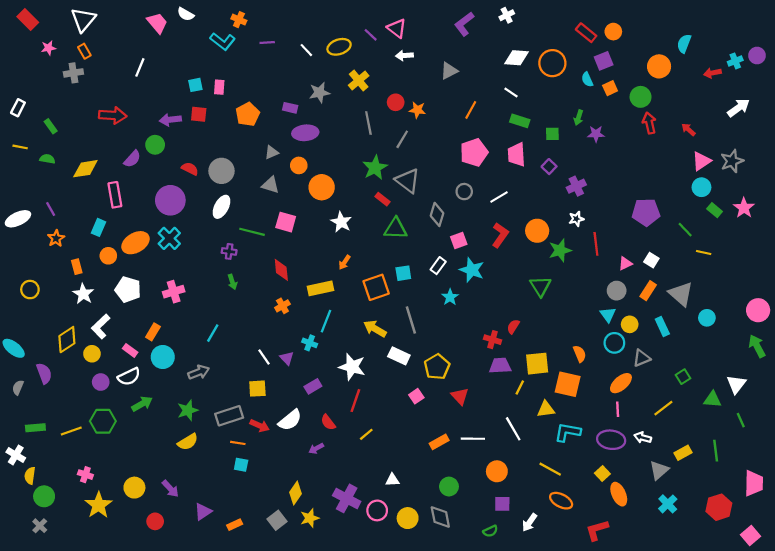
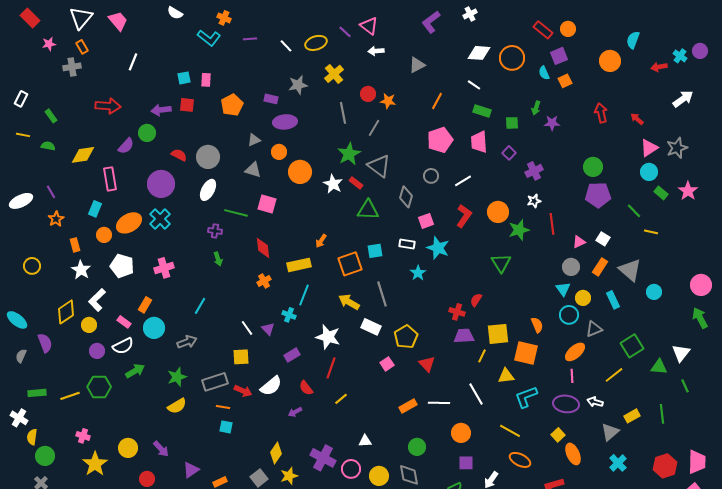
pink trapezoid: (157, 23) -> (118, 21), moved
cyan cross: (735, 61) -> (680, 56), turned -32
green circle: (641, 97) -> (593, 167), moved
white star: (341, 222) -> (333, 184), moved
white rectangle: (438, 266) -> (407, 244), turned 63
green square: (683, 377) -> (632, 346), size x1.6
cyan L-shape: (568, 432) -> (526, 397), turned -30
pink trapezoid: (754, 483) -> (697, 462), moved

